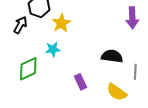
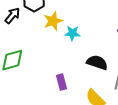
cyan star: (53, 49) -> (72, 33), moved

